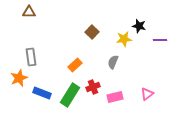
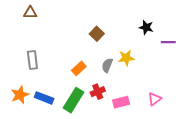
yellow star: (124, 39) -> (126, 58), moved
gray semicircle: (113, 62) -> (107, 65), moved
orange star: (19, 78) -> (20, 95), moved

